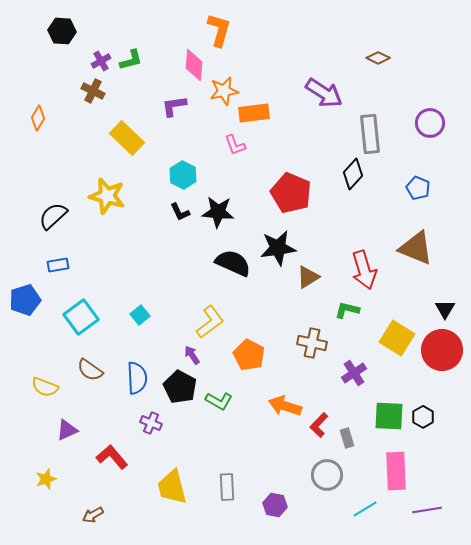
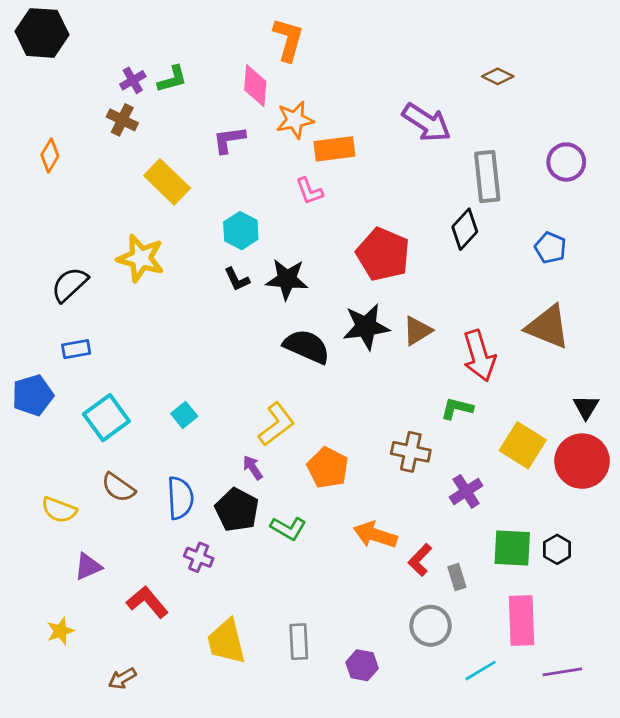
black hexagon: (62, 31) -> (42, 33), moved, size x1.4
brown triangle: (308, 277) -> (417, 331), moved

